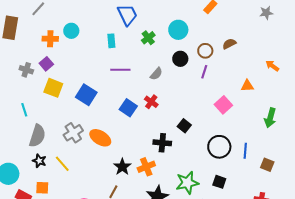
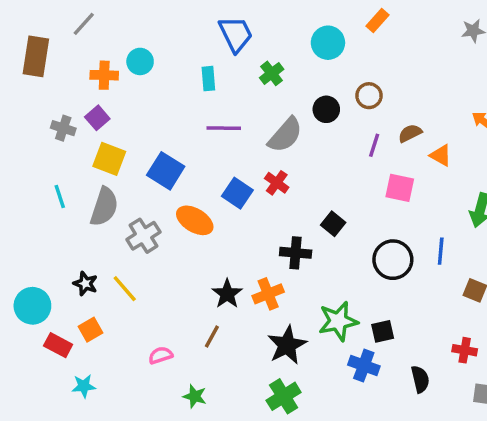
cyan circle: (178, 30) -> (328, 43), moved
brown semicircle: (229, 44) -> (410, 133), moved
purple line: (204, 72) -> (374, 145), moved
gray semicircle: (156, 74) -> (285, 135), size x1.6
orange triangle: (247, 86) -> (441, 155), turned 32
pink square: (223, 105) -> (400, 188), turned -36
gray semicircle: (37, 136) -> (104, 207), moved
orange ellipse: (100, 138) -> (195, 220), moved
blue line: (245, 151) -> (441, 251), moved
black square: (219, 182) -> (383, 331), moved, turned -32
orange square: (42, 188) -> (91, 330), turned -32

